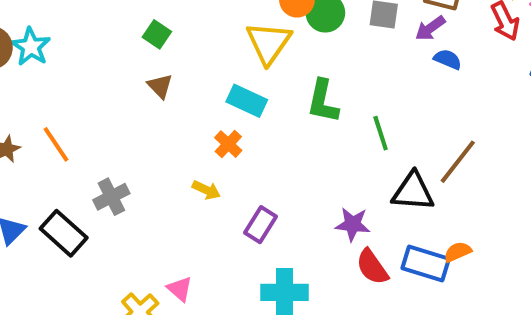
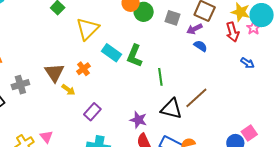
yellow triangle: (269, 43) -> (87, 29), moved
brown triangle: (160, 86) -> (54, 73), moved, size x1.5
cyan rectangle: (247, 101) -> (111, 53), moved

